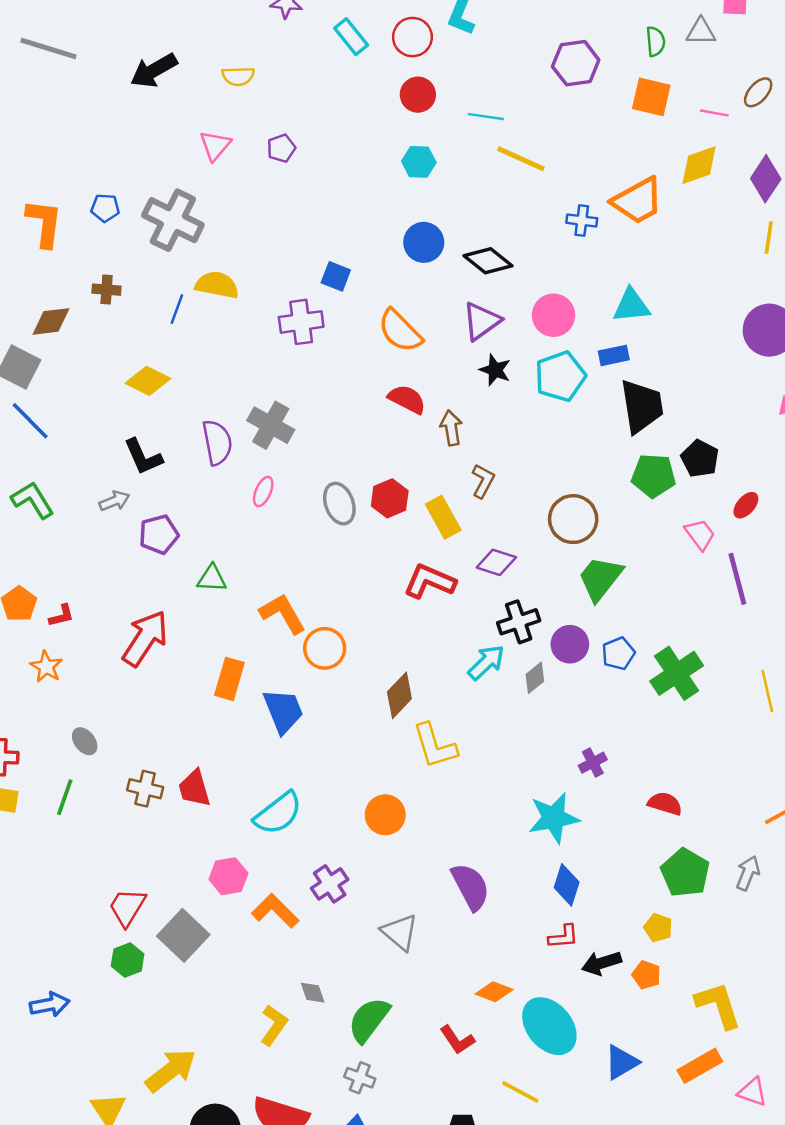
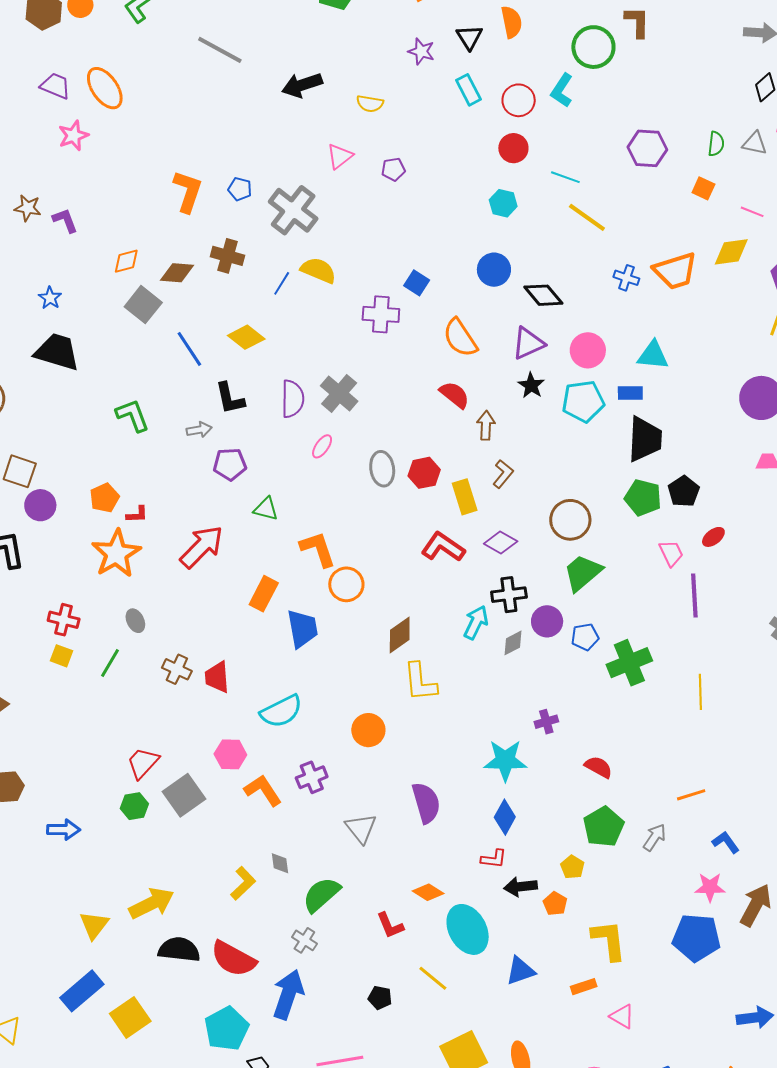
orange square: (651, 97) -> (703, 188), size x0.7
brown cross: (107, 290) -> (228, 256), size x1.4
blue line: (30, 421) -> (189, 349), moved
cyan arrow: (486, 662) -> (476, 622), turned -32
orange star: (46, 667) -> (116, 554), size x1.8
orange rectangle: (700, 1066) -> (584, 987), size x0.7

